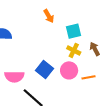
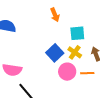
blue square: (45, 70) -> (55, 53), moved
orange line: (88, 77) -> (87, 73), moved

